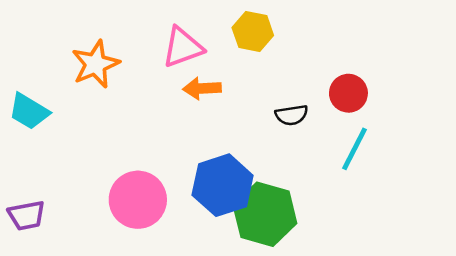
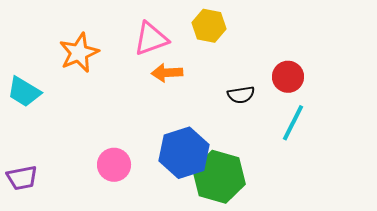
pink circle: (138, 200) -> (114, 165), size x0.7

